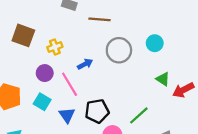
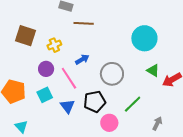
brown line: (99, 19) -> (84, 23), moved
cyan circle: (155, 43) -> (144, 38), size x1.6
gray circle: (119, 50) -> (112, 74), moved
cyan square: (42, 102) -> (45, 95), turned 35

